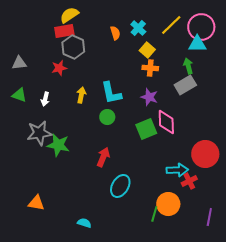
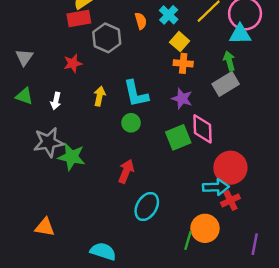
gray hexagon: (73, 47) -> (107, 38), moved
gray triangle: (19, 63) -> (24, 57), turned -49
red circle: (205, 154) -> (230, 168), moved
cyan semicircle: (84, 223) -> (103, 251), size x1.5

